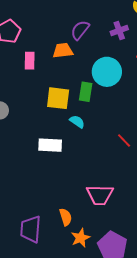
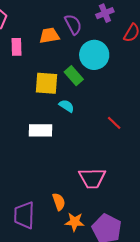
purple semicircle: (80, 30) -> (73, 24), moved, turned 115
green rectangle: (86, 92) -> (74, 76), turned -48
orange star: (81, 238) -> (75, 222), turned 30

